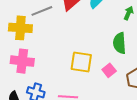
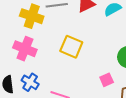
yellow square: (81, 62) -> (71, 47), moved

